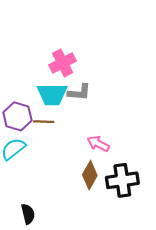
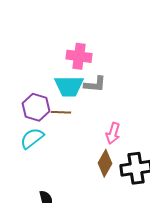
pink cross: (63, 63) -> (79, 56), turned 35
pink arrow: (98, 144) -> (113, 133), turned -100

